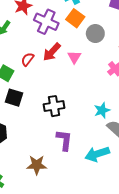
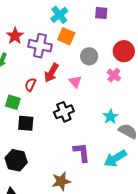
gray circle: (95, 34) -> (89, 56), moved
pink triangle: (74, 57) -> (75, 82), moved
black cross: (54, 106) -> (64, 112), moved

